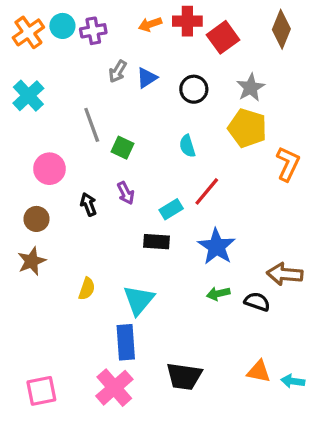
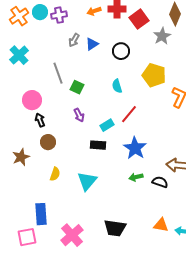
gray star: (251, 88) -> (162, 36), moved
black arrow: (88, 204) -> (40, 120), moved
brown circle: (37, 219) -> (48, 142), moved
blue rectangle: (126, 342) -> (41, 214), moved

